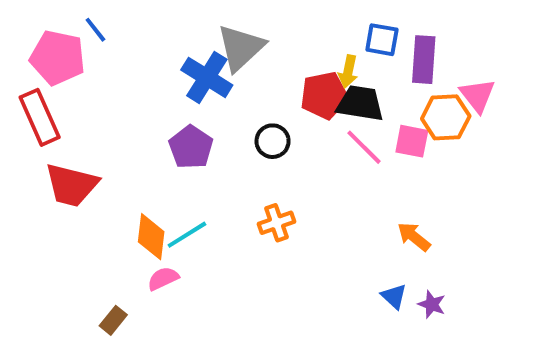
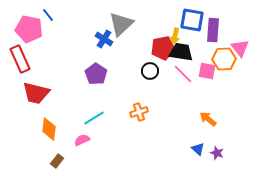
blue square: (382, 40) -> (192, 20), size x1.4
blue cross: (207, 77) -> (104, 39), size x0.7
black circle: (273, 141) -> (150, 71), moved
orange diamond: (151, 237) -> (49, 129), moved

